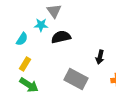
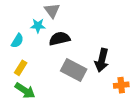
black arrow: (100, 57) -> (102, 60), size x1.5
gray rectangle: (76, 79) -> (74, 70), moved

